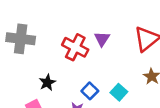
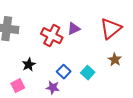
purple triangle: (102, 39) -> (74, 29), turned 32

